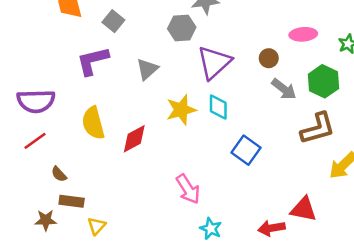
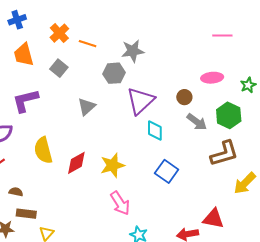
purple L-shape: (93, 61) -> (25, 101), moved
cyan diamond: (218, 107) -> (155, 131), moved
yellow star: (181, 110) -> (112, 165), moved
brown semicircle: (59, 174) -> (16, 192), turned 144

